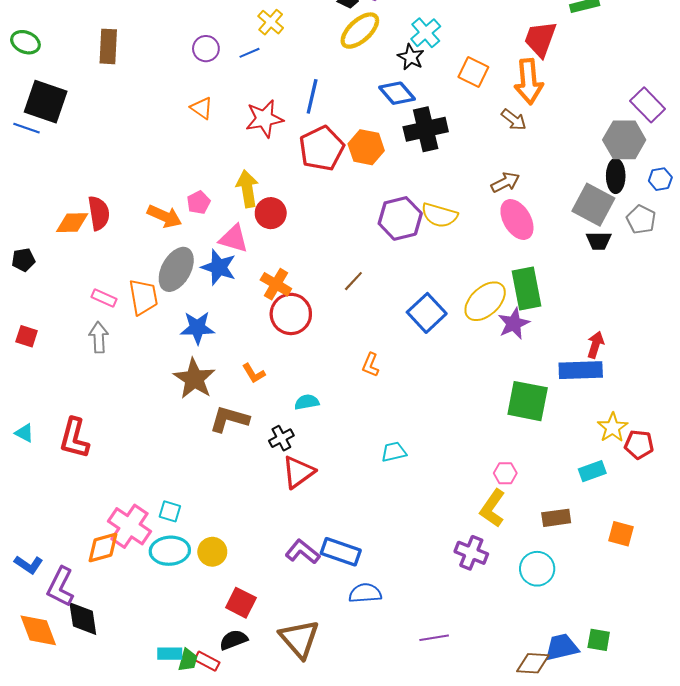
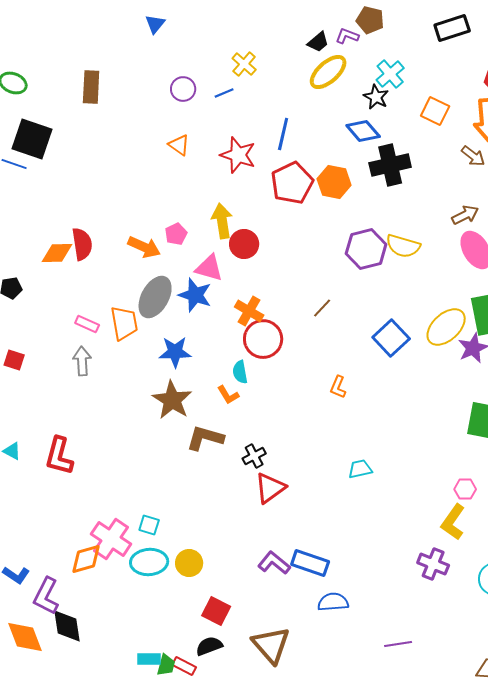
red star: (264, 119) -> (238, 155), turned 30
cyan semicircle: (307, 402) -> (240, 372), moved, turned -90

